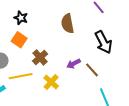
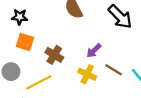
brown line: (92, 70) -> (114, 70), moved
yellow cross: (51, 82) -> (87, 74), moved

